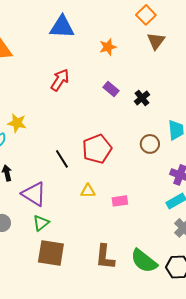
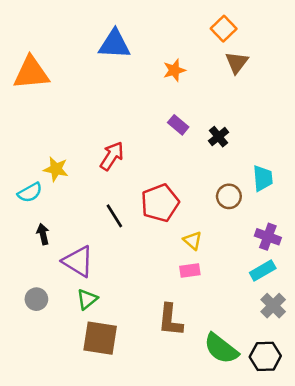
red arrow: (60, 80) -> (112, 156), moved
yellow triangle: (88, 191) -> (192, 241), moved, turned 42
brown L-shape: (105, 257) -> (170, 320), moved

